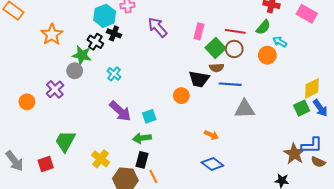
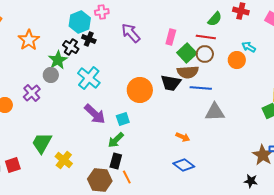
green semicircle: (263, 27) -> (215, 19), moved
green star: (82, 55) -> (58, 60), turned 30
brown semicircle: (217, 68) -> (188, 72), size x1.5
cyan cross: (114, 74) -> (89, 78), size x1.6
orange circle: (181, 96) -> (140, 90), moved, size x1.6
green arrow: (142, 138) -> (116, 140), turned -36
yellow cross: (101, 159) -> (64, 160), moved
red square: (46, 164) -> (13, 165), moved

